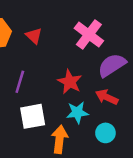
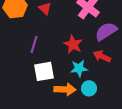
cyan circle: (105, 133) -> (89, 88), moved
orange arrow: (59, 139) -> (65, 89), turned 85

